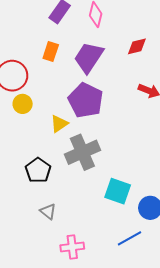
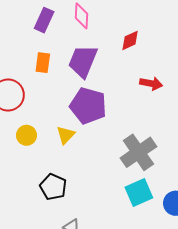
yellow circle: (23, 104) -> (26, 135), moved
gray cross: (82, 152) -> (138, 152), moved
cyan square: (118, 191) -> (139, 193), turned -32

